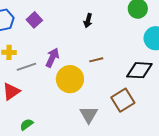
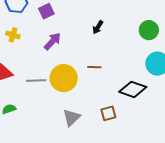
purple arrow: (52, 58) -> (52, 41), moved
gray line: (26, 67) -> (36, 80), moved
brown square: (123, 100) -> (108, 113), size x0.7

